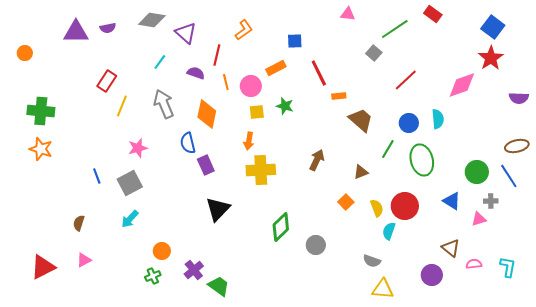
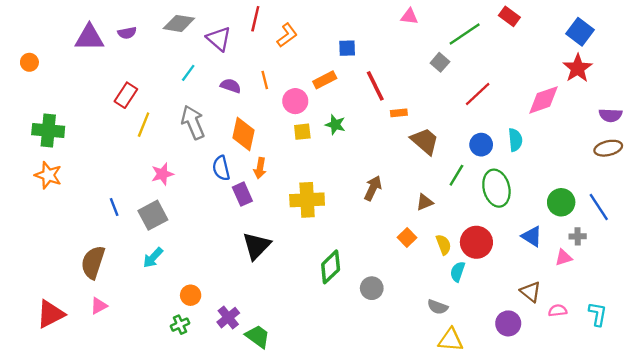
red line: (217, 55) -> (255, 19), moved
orange line: (226, 82) -> (265, 80), moved
orange arrow: (249, 141) -> (260, 168), moved
brown ellipse: (517, 146) -> (608, 148), moved
brown semicircle: (79, 223) -> (93, 262), size x1.8

